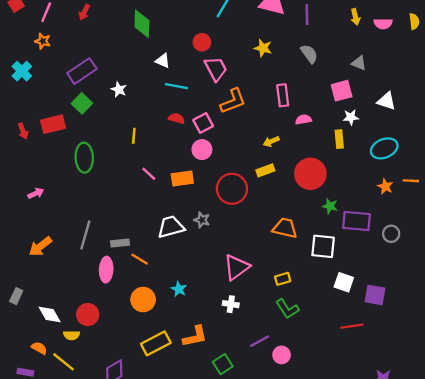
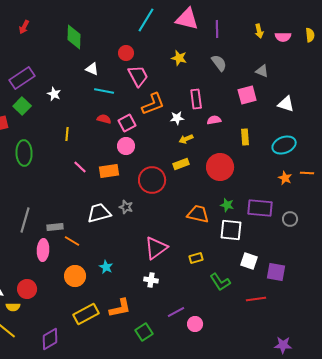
white star: (351, 117) -> (177, 118), moved
green star: (330, 206) -> (227, 205), moved
green L-shape: (287, 309) -> (220, 282), moved

